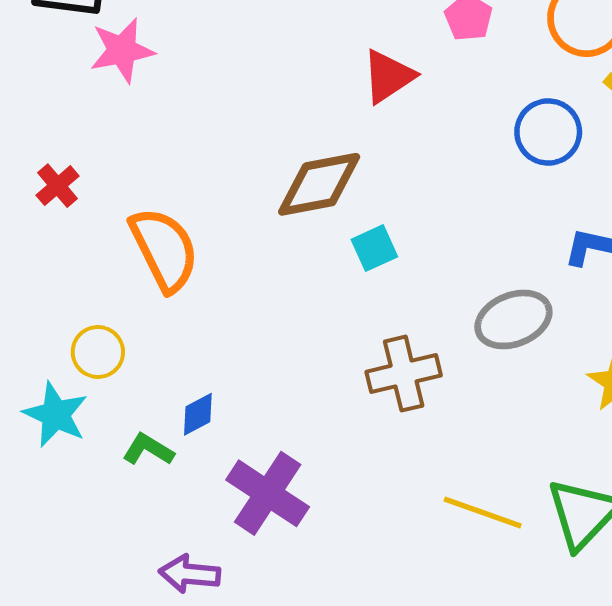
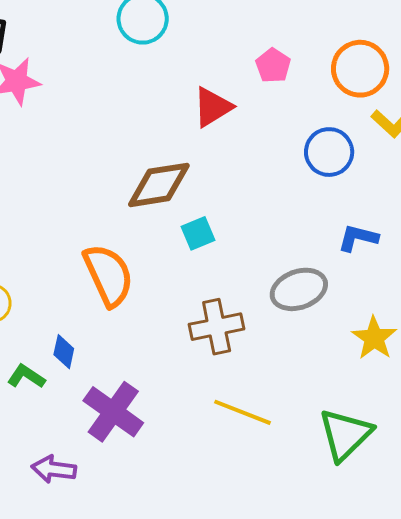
orange semicircle: (164, 249) -> (108, 275), moved
blue diamond: (198, 414) -> (64, 352), turned -52
yellow line: (483, 513) -> (242, 412), moved

